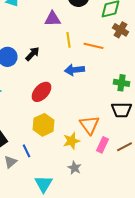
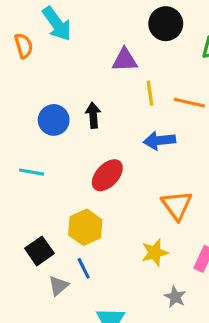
black arrow: (32, 54) -> (93, 115), turned -49
yellow hexagon: (43, 125) -> (85, 227), moved
orange triangle: (89, 125) -> (177, 205), moved
gray star: (74, 168) -> (175, 297), moved

